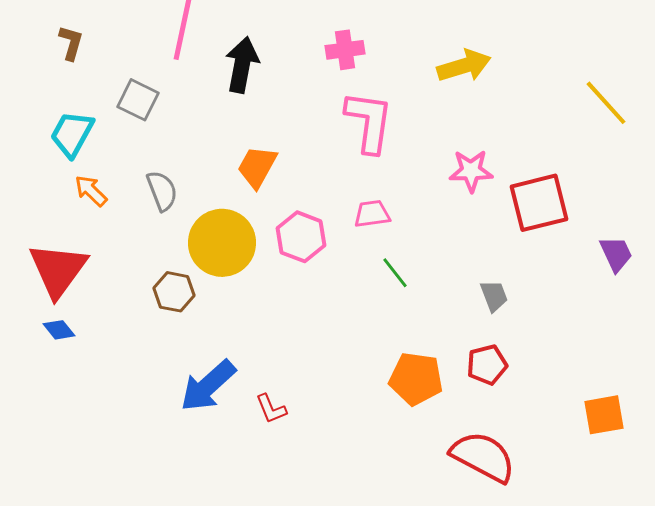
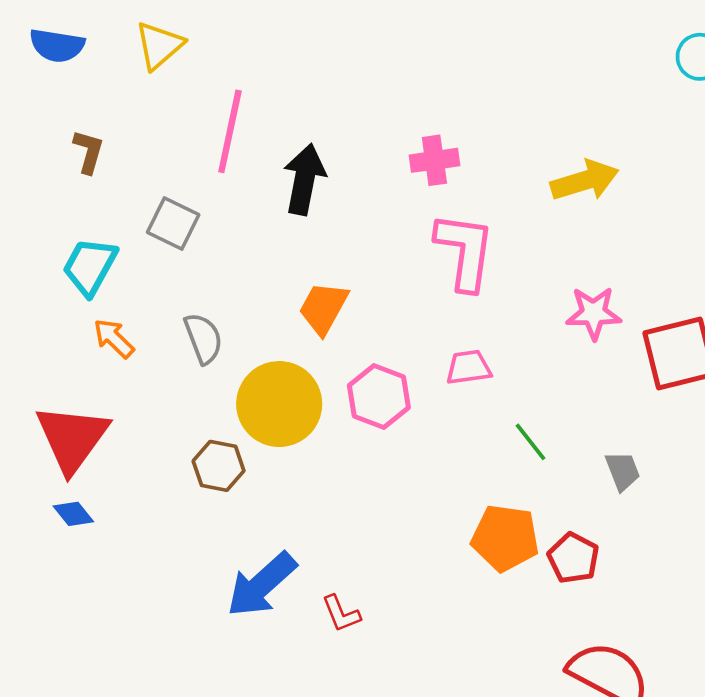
green line: (395, 273) -> (530, 442), moved
red pentagon: (487, 365) -> (573, 558), moved, turned -30
orange pentagon: (416, 379) -> (505, 538), moved

